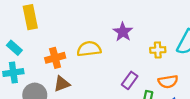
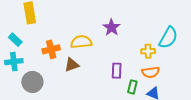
yellow cross: (158, 50) -> (148, 51), moved
purple rectangle: (130, 80) -> (117, 71), turned -35
brown triangle: (62, 84) -> (72, 65), moved

